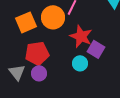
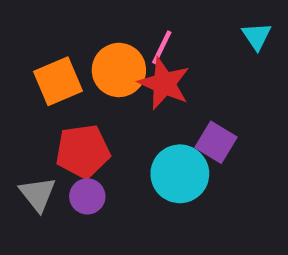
red star: (81, 36) -> (164, 84), moved
cyan circle: (80, 63) -> (180, 174), size x1.6

